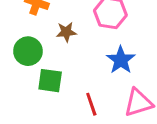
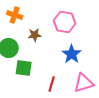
red line: (91, 104) -> (52, 84), turned 35

